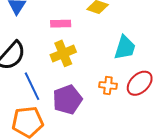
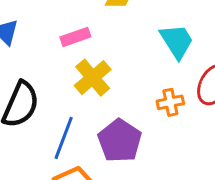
cyan trapezoid: (125, 48) -> (177, 41), turned -32
blue line: (32, 86) -> (64, 138), turned 64

